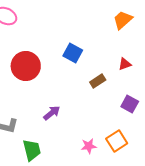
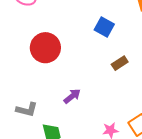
blue square: (73, 53) -> (104, 27), moved

